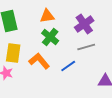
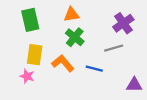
purple cross: (84, 24) -> (123, 23), moved
blue line: (68, 66) -> (94, 69), turned 49

